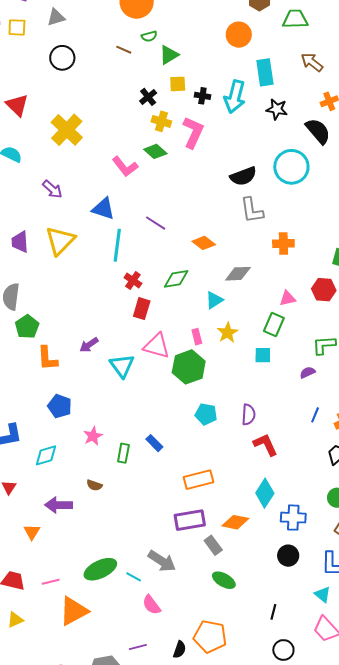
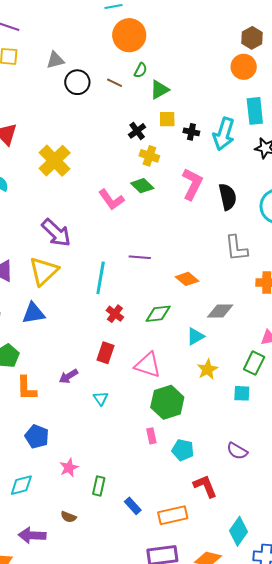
gray triangle: (56, 17) -> (55, 60), moved
orange circle: (239, 35) -> (244, 67), moved
green semicircle: (149, 36) -> (141, 70), turned -49
black circle: (62, 58) -> (77, 82), moved
pink L-shape: (193, 132) -> (192, 184), moved
black semicircle: (243, 176) -> (228, 197), moved, turned -84
purple arrow: (52, 189) -> (56, 233), moved, size x1.5
blue triangle: (103, 209) -> (34, 313), moved, turned -30
purple line: (156, 223) -> (140, 257), turned -30
red rectangle: (142, 309) -> (105, 353), moved
pink rectangle: (197, 337) -> (151, 436), moved
pink triangle: (157, 346) -> (148, 365), moved
cyan triangle: (122, 366) -> (101, 398), size x0.6
purple semicircle: (248, 415) -> (237, 451), moved, turned 115
blue rectangle: (154, 443) -> (133, 506), moved
red L-shape: (266, 445) -> (205, 486), moved

